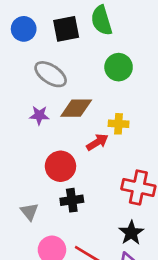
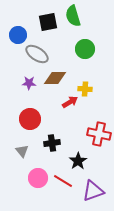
blue circle: (24, 29) -> (18, 35), moved
red circle: (60, 166) -> (30, 119), moved
black star: (131, 233) -> (78, 161), moved

